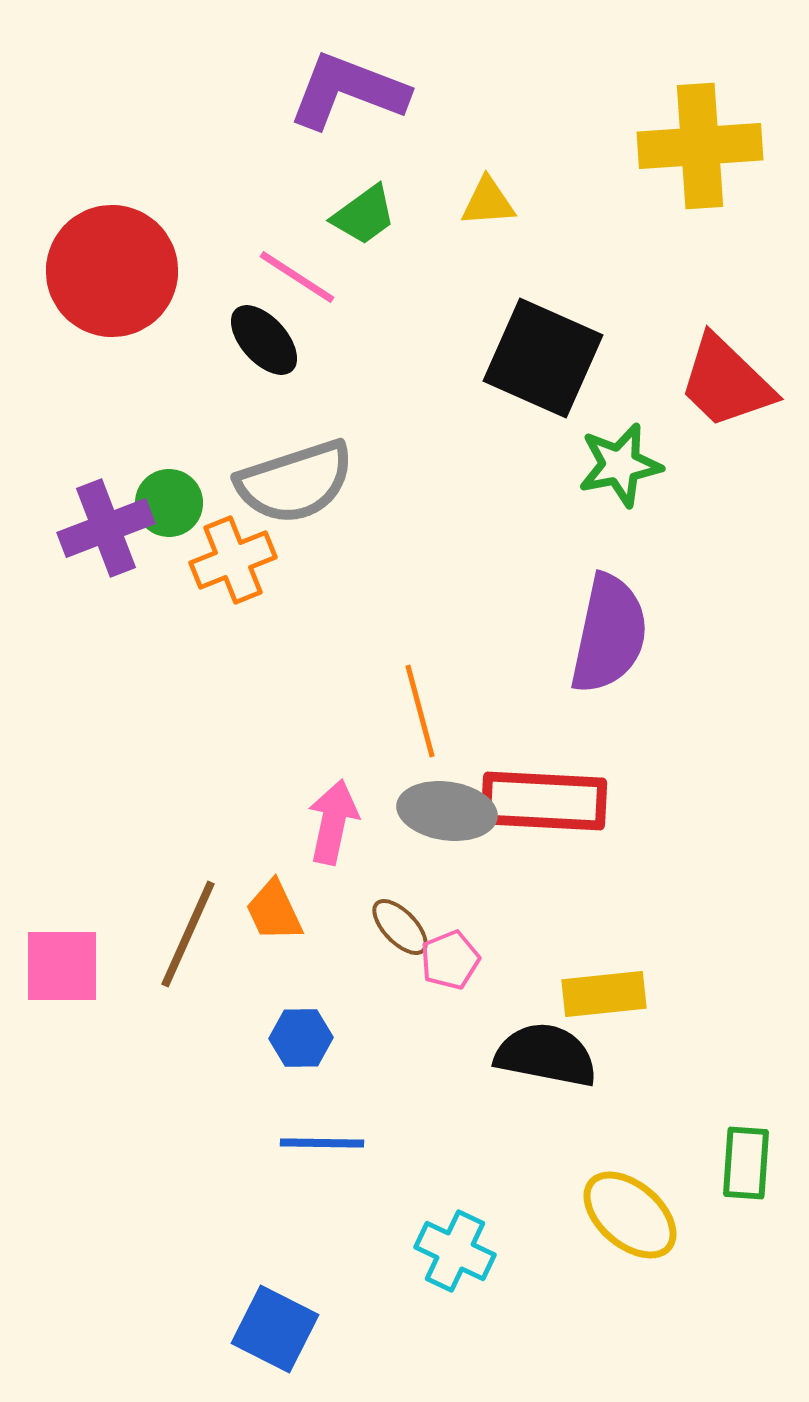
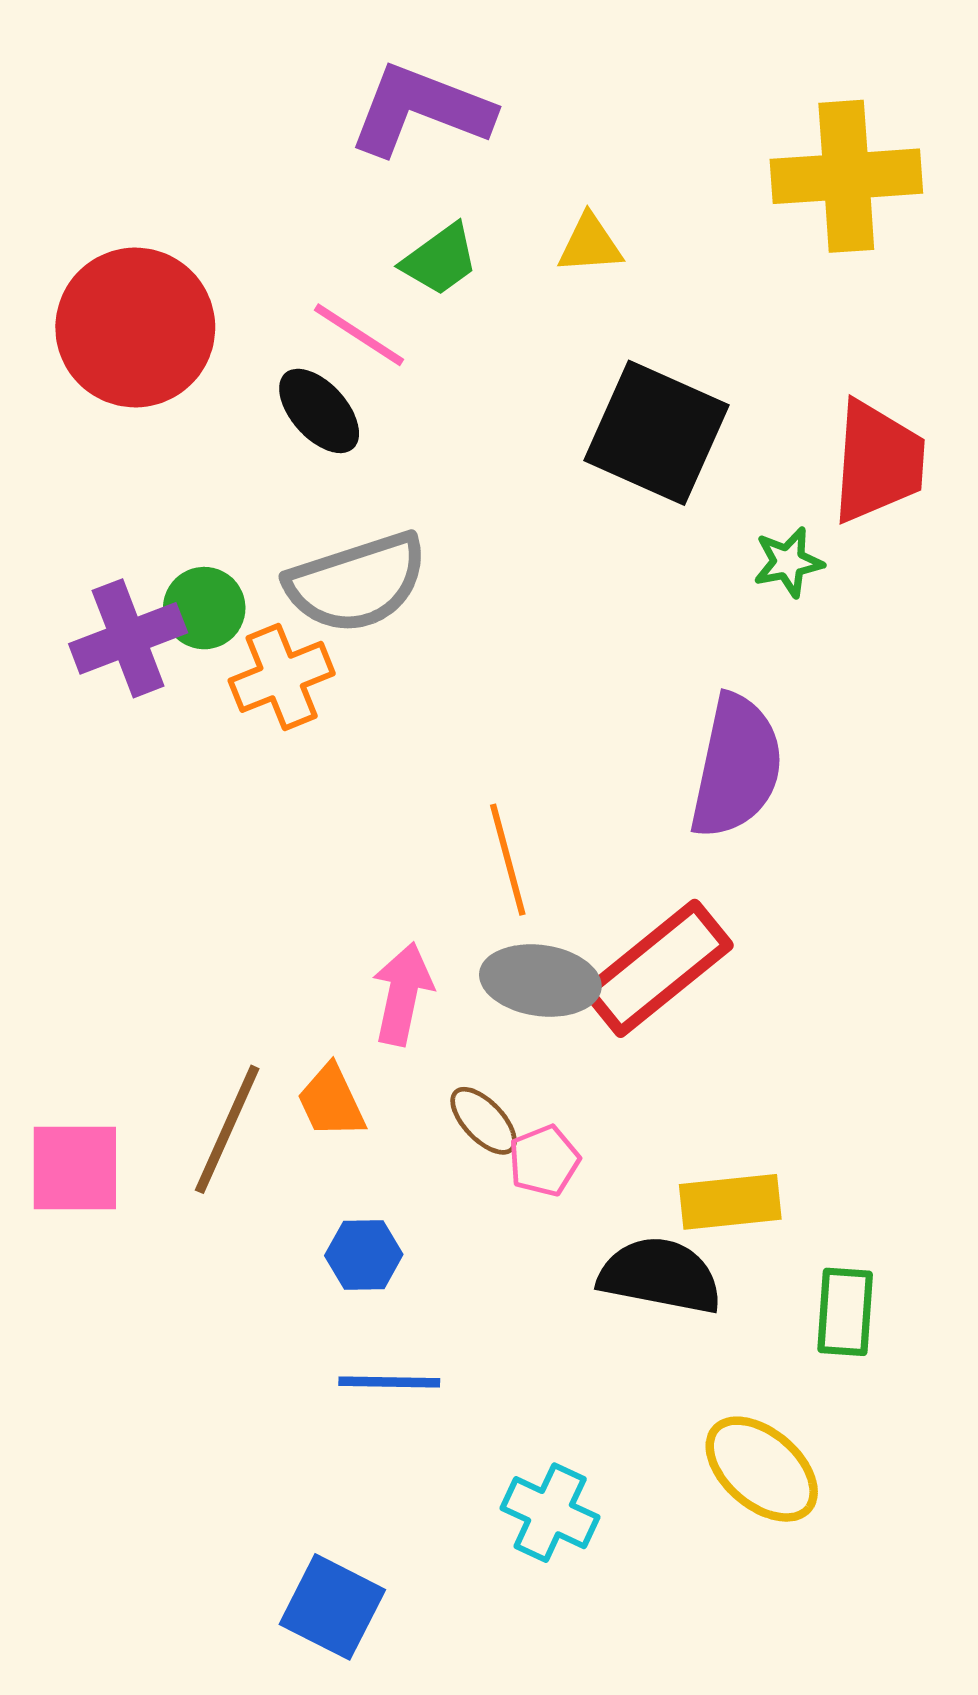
red trapezoid: (726, 382) -> (878, 462), turned -130
green star: (620, 465) -> (788, 562), moved, size x0.7
red rectangle: (544, 801) -> (658, 968), turned -42
green rectangle: (746, 1163) -> (845, 1312), moved

